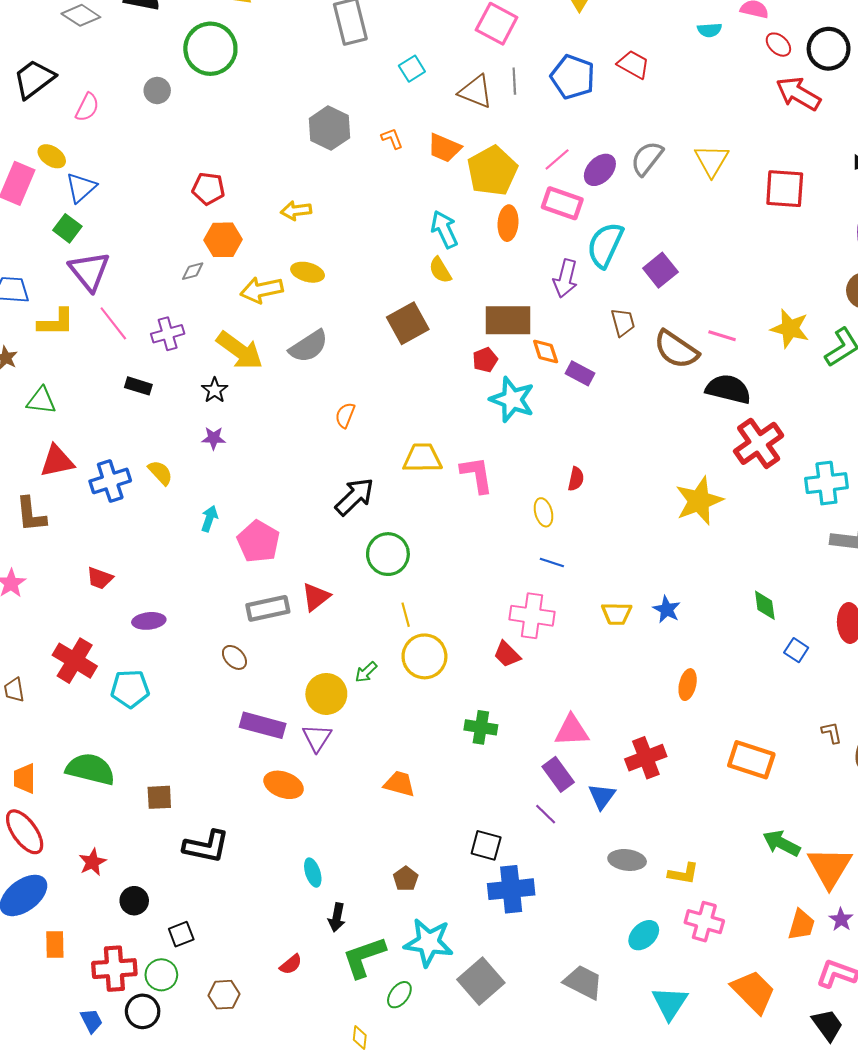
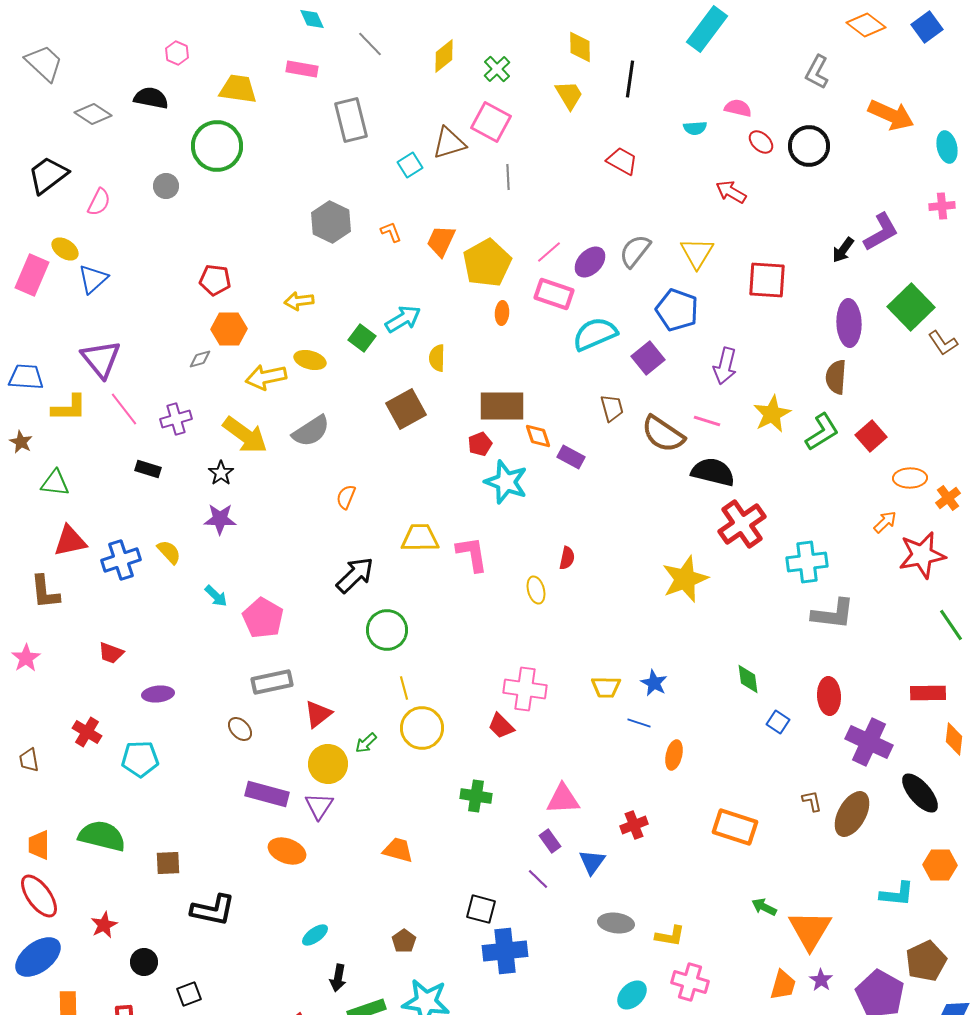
blue pentagon: (573, 77) -> (677, 310), moved
brown triangle: (476, 92) -> (449, 143), moved, turned -39
red arrow: (798, 94) -> (731, 192), moved, size x0.7
orange trapezoid: (444, 148) -> (441, 241), turned 92
orange ellipse: (508, 223) -> (502, 313), size x0.7
green square: (67, 228) -> (362, 338), moved
cyan arrow: (444, 229) -> (403, 319), moved, turned 84
cyan semicircle: (605, 245) -> (595, 334), turned 42
yellow semicircle: (440, 270) -> (437, 358), turned 32
purple arrow: (565, 278) -> (725, 366), moved
yellow star: (790, 329) -> (772, 414), turned 30
purple star: (214, 438) -> (220, 519), size x1.4
cyan arrow: (209, 519) -> (216, 596), turned 115
blue line: (552, 562) -> (639, 723), moved
red triangle: (316, 597) -> (318, 714), moved
red cross: (75, 661) -> (87, 732), size x0.7
red cross: (646, 758) -> (634, 825), size x0.7
purple rectangle: (558, 774) -> (550, 841), size x0.7
green arrow: (782, 843) -> (764, 907), size x0.7
cyan ellipse: (313, 873) -> (315, 935), turned 72

